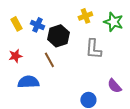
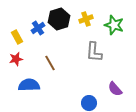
yellow rectangle: (16, 24) -> (17, 37), moved
blue cross: (37, 25) -> (38, 28), turned 32
black hexagon: (58, 36) -> (59, 19), moved

